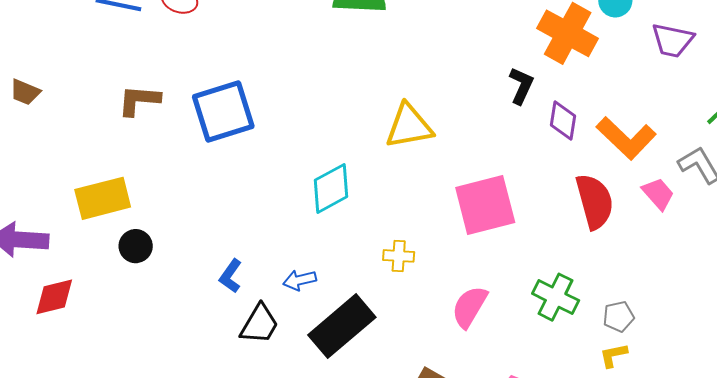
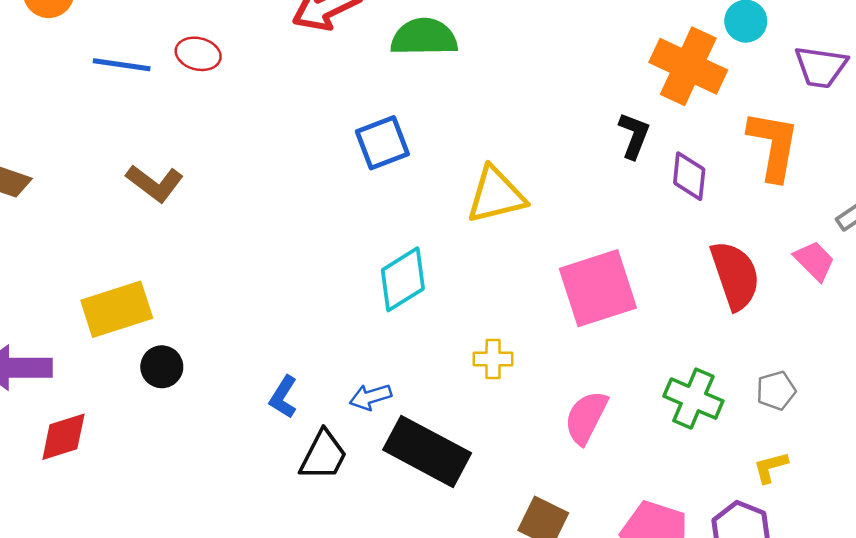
brown L-shape: (139, 100) -> (155, 183), turned -144
blue square: (223, 112) -> (382, 143), moved, size x0.7
orange L-shape: (626, 138) -> (773, 146), moved, turned -120
gray pentagon: (619, 317) -> (776, 391), moved
black rectangle: (342, 326) -> (427, 451), turned 72

